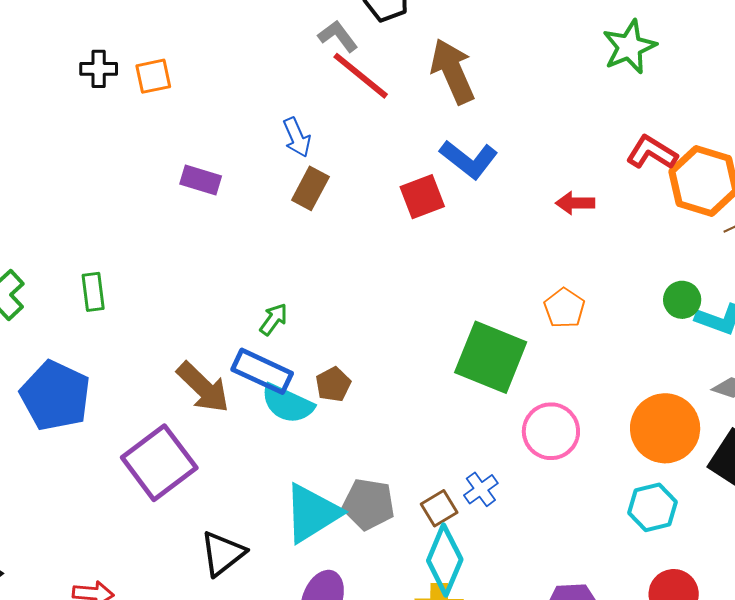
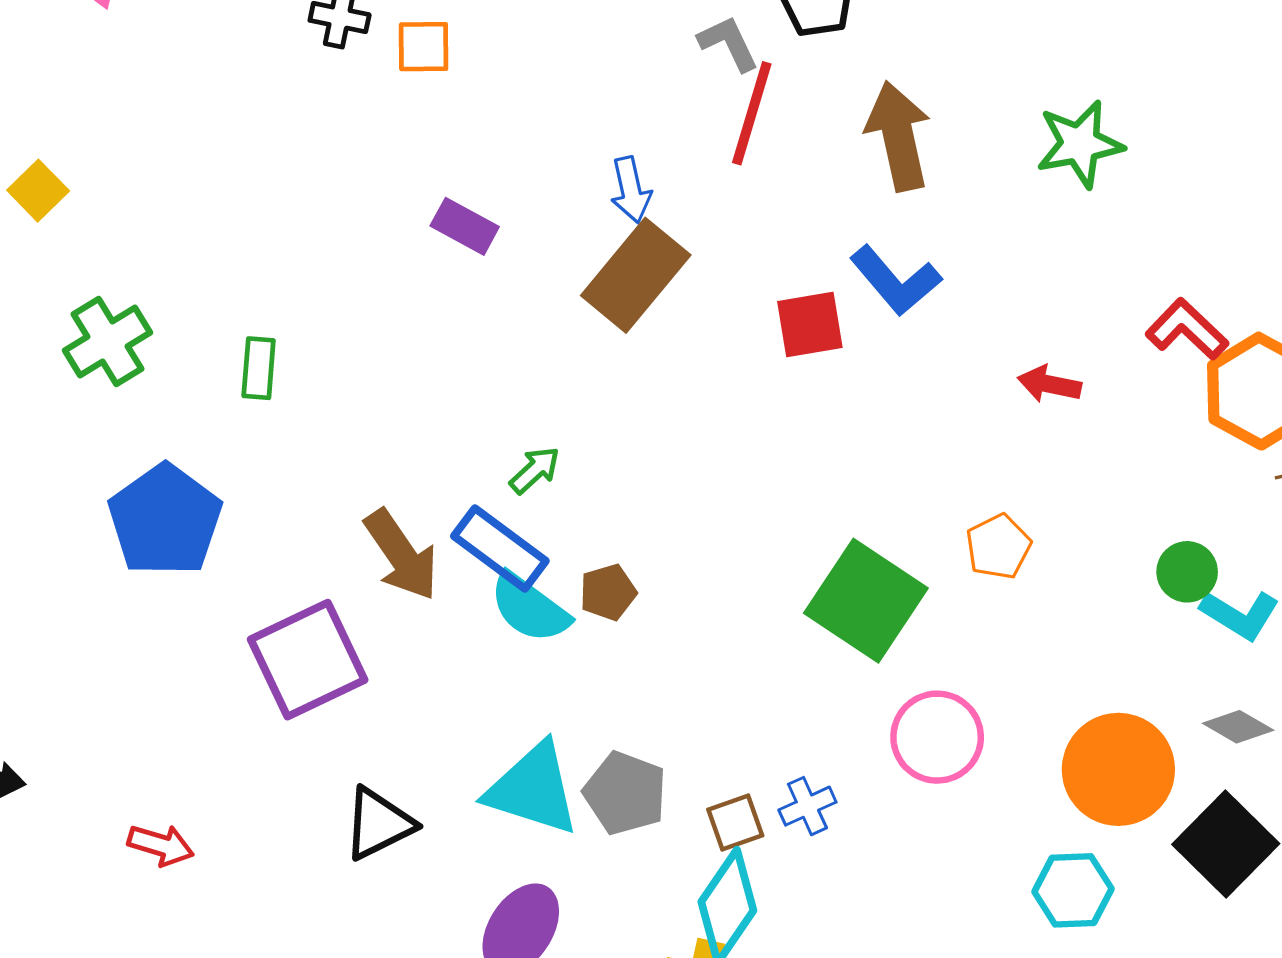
green star: (629, 47) -> (1080, 144), moved
red line: (361, 76) -> (752, 113), turned 56
brown rectangle: (310, 188) -> (636, 275), size x1.6
cyan triangle: (312, 513) -> (533, 789), turned 38

